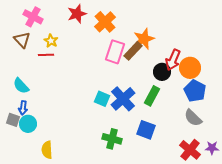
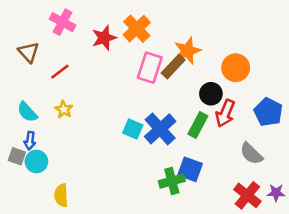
red star: (77, 14) -> (104, 38), moved
pink cross: (33, 17) -> (62, 22), moved
yellow star: (51, 41) -> (64, 109), moved
red line: (46, 55) -> (60, 72), turned -35
red arrow: (173, 60) -> (225, 113), moved
orange circle: (190, 68) -> (236, 68), moved
blue pentagon: (195, 91) -> (268, 112), moved
green cross: (112, 139) -> (172, 181), moved, turned -30

